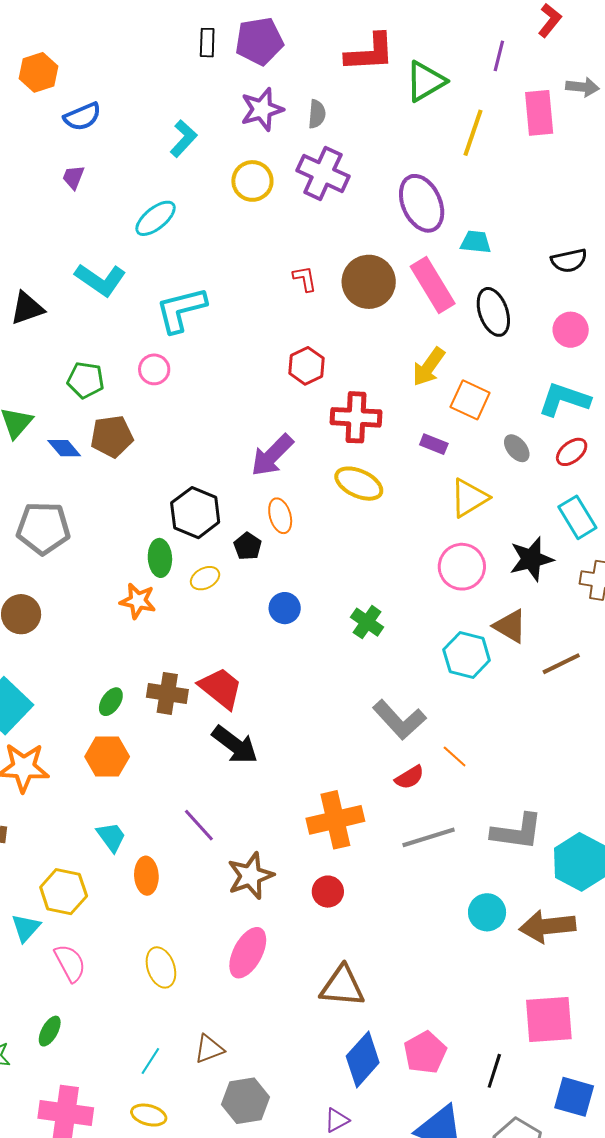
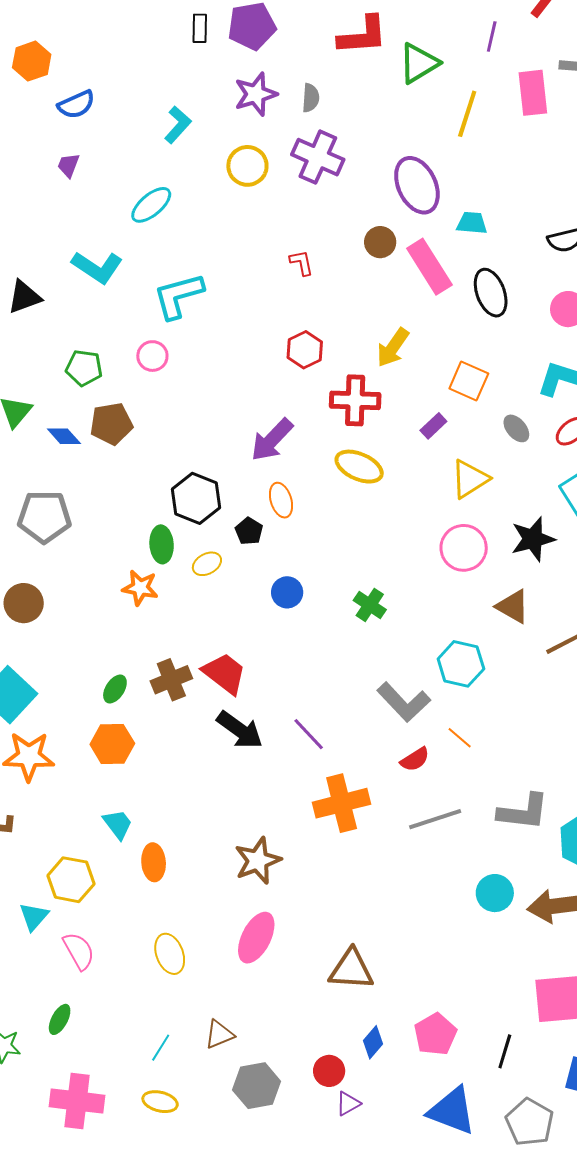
brown circle: (369, 282) -> (380, 242), moved, size x0.6
yellow arrow: (429, 367) -> (393, 348), moved
purple rectangle: (434, 444) -> (433, 426), turned -64
cyan hexagon: (467, 655) -> (461, 664), moved
brown cross: (167, 693) -> (171, 680), turned -30
purple line: (199, 825) -> (309, 734), moved
red circle: (328, 892) -> (329, 1071), moved
blue diamond: (363, 1059) -> (373, 1042), size x0.6

